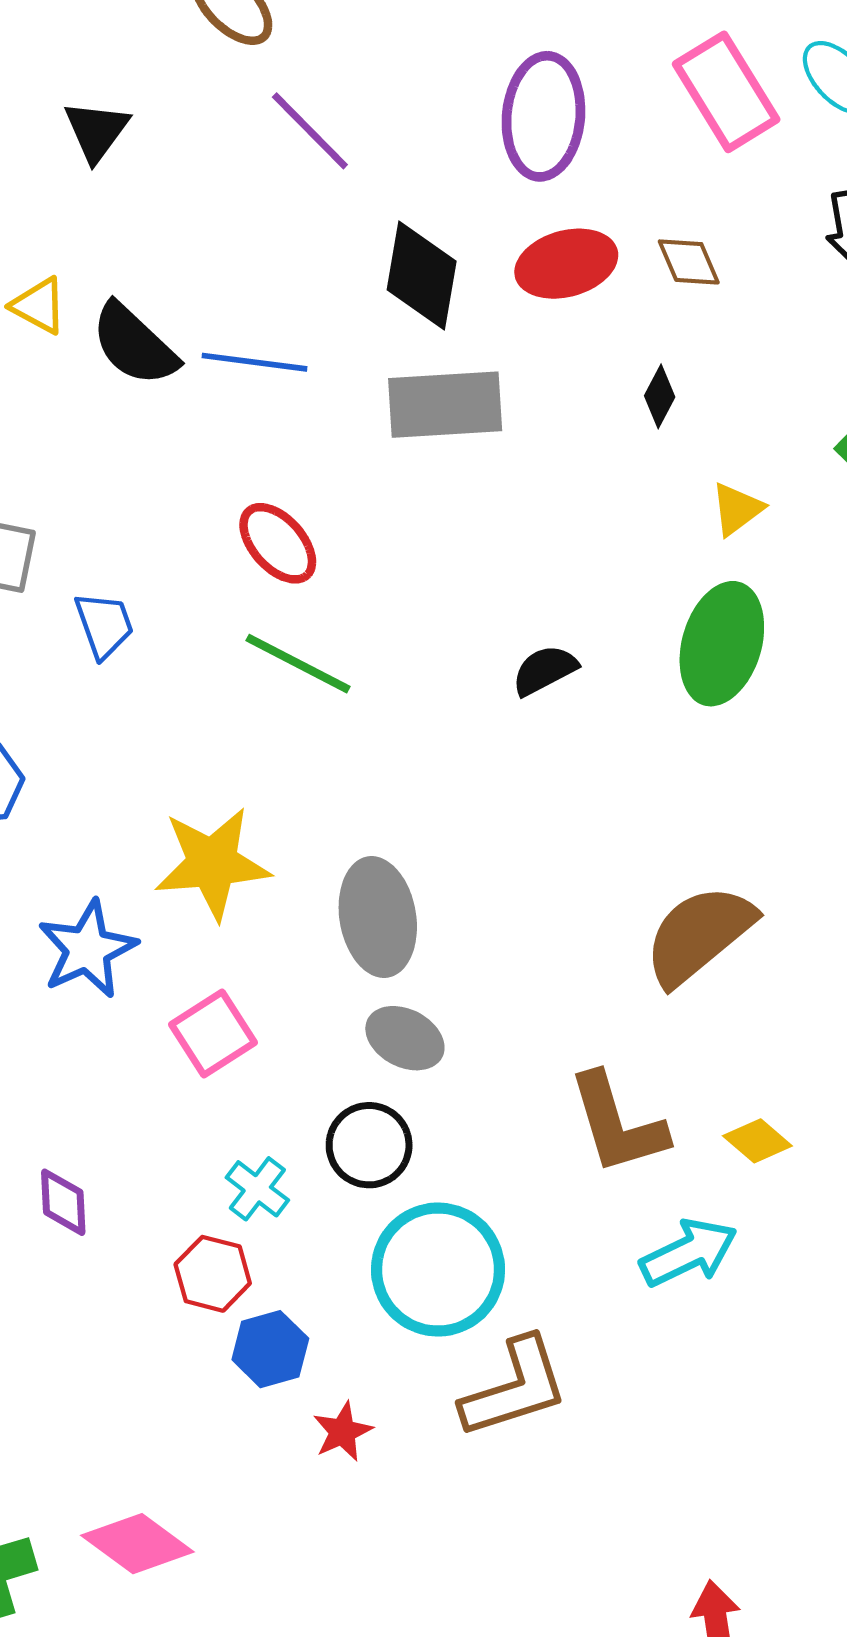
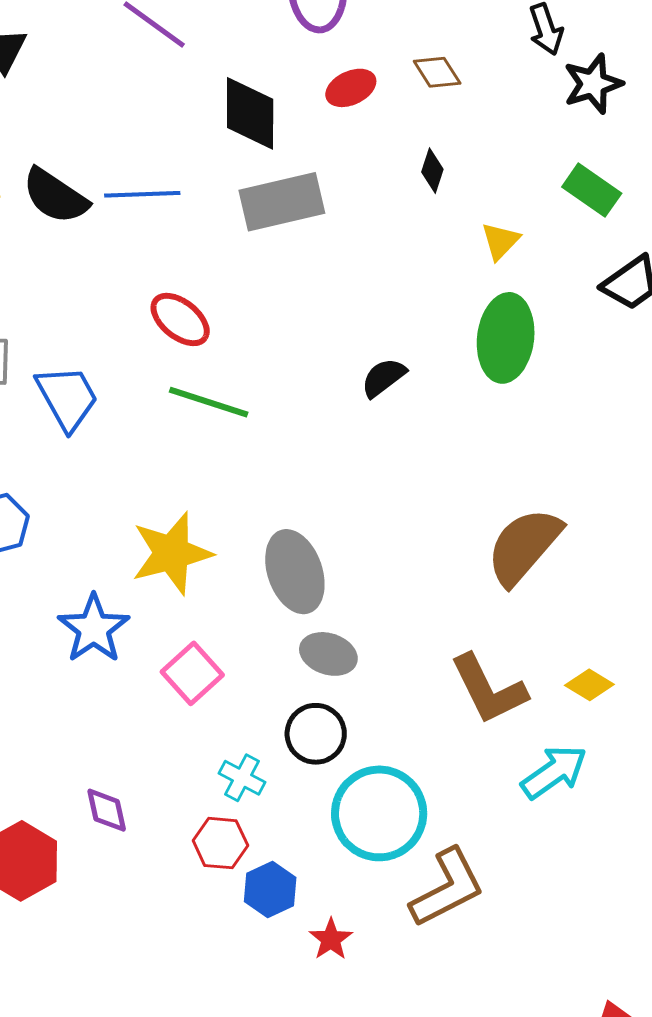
red ellipse: (566, 264) -> (351, 88), size x0.7
blue trapezoid: (104, 625) -> (67, 398), size x1.4

